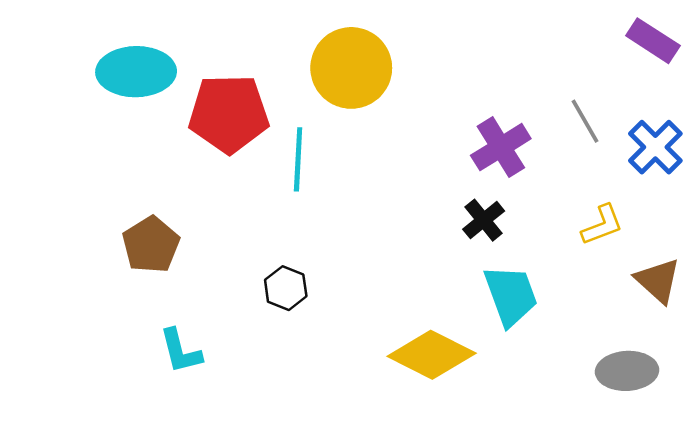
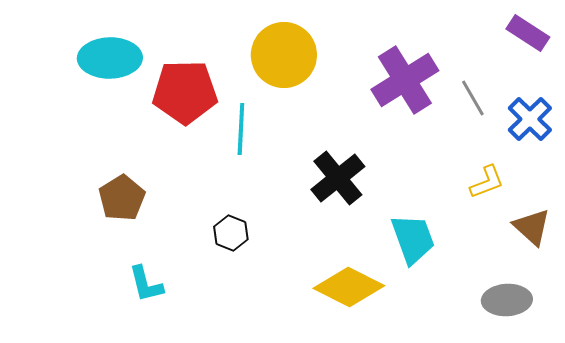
purple cross: (501, 147) -> (405, 80), moved, size x1.4
black cross: (484, 220) -> (338, 178), moved, size x1.6

